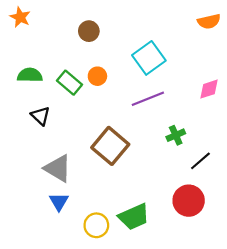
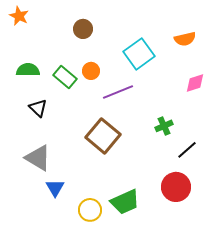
orange semicircle: (209, 21) -> (185, 39), moved
purple line: (148, 99) -> (118, 92), moved
gray triangle: (58, 168) -> (38, 158), moved

